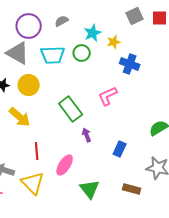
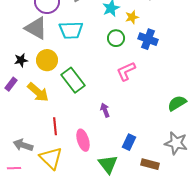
green circle: (82, 53) -> (116, 38), moved
green rectangle: (71, 109) -> (73, 80), moved
blue rectangle: (120, 149) -> (129, 142), moved
pink ellipse: (65, 165) -> (83, 140), turned -50

